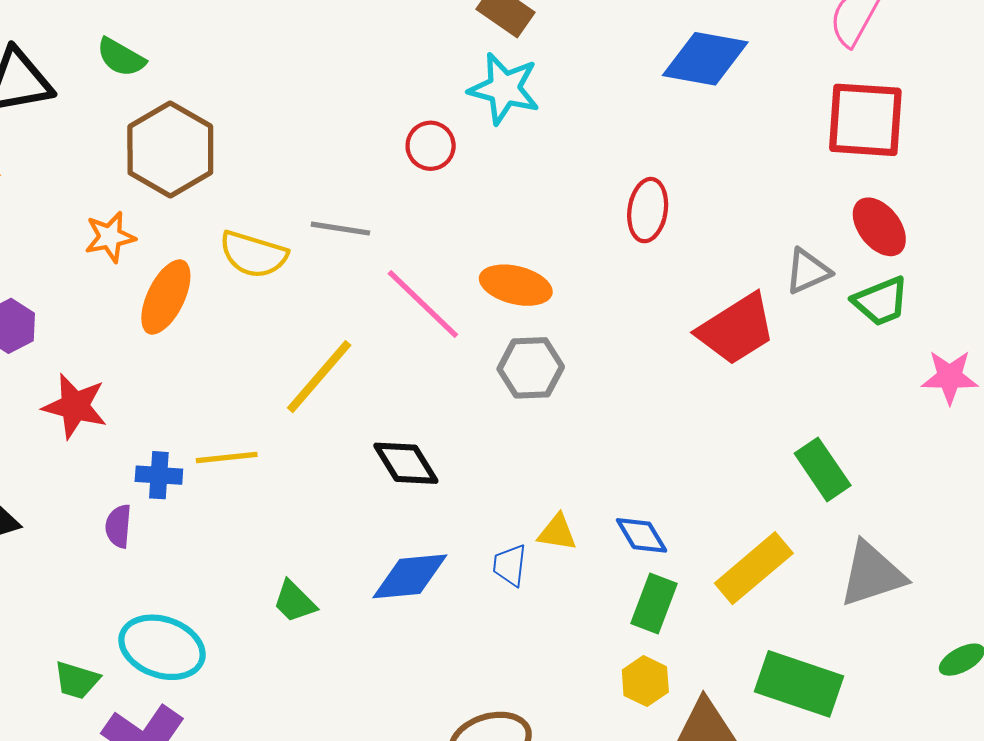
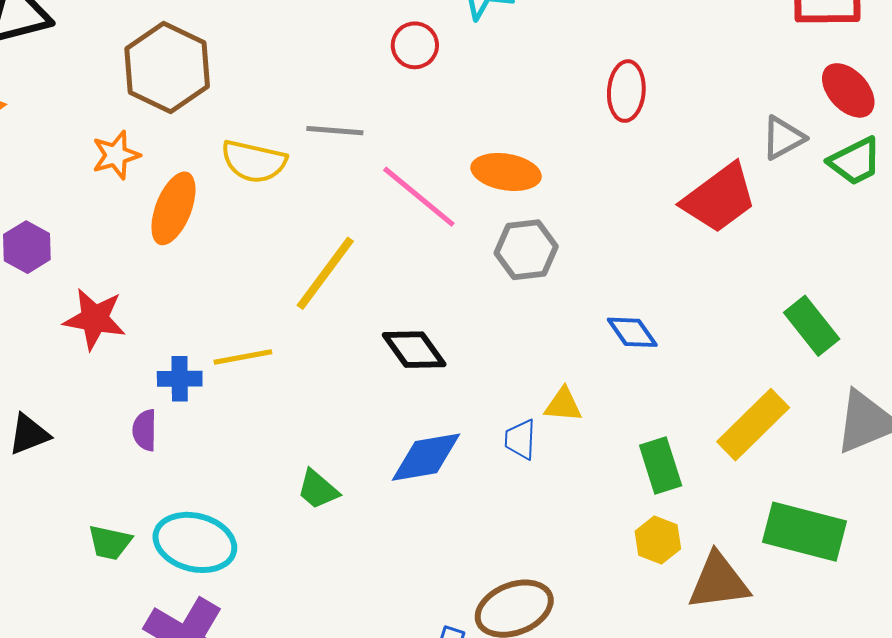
blue diamond: (642, 535) -> (632, 332), moved
green rectangle: (654, 604) -> (661, 466), turned -34
green trapezoid: (77, 680) -> (110, 542), moved

